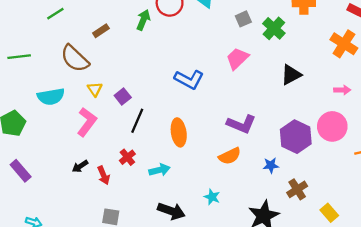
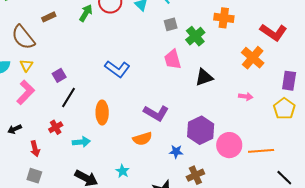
pink trapezoid: (237, 59) -> (173, 59), moved, turned -70
yellow triangle: (95, 89) -> (26, 65), moved
pink circle: (332, 126) -> (229, 145), moved
red arrow: (104, 175) -> (35, 149), moved

